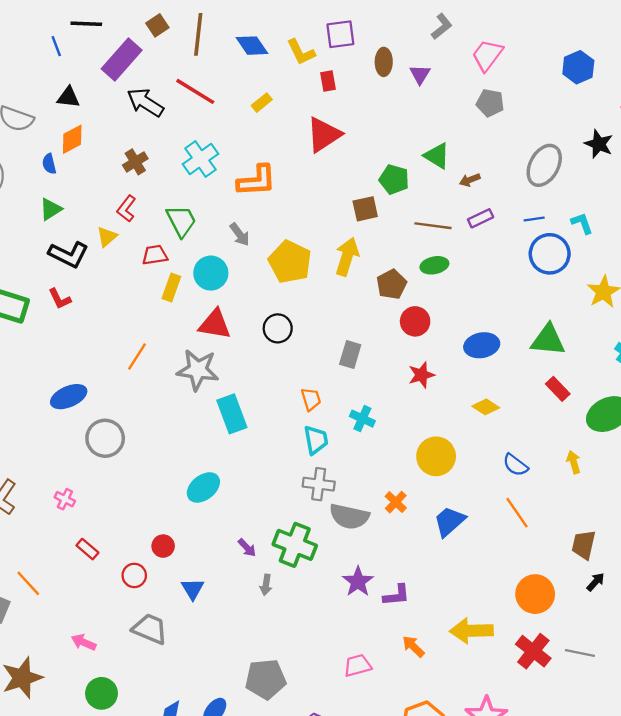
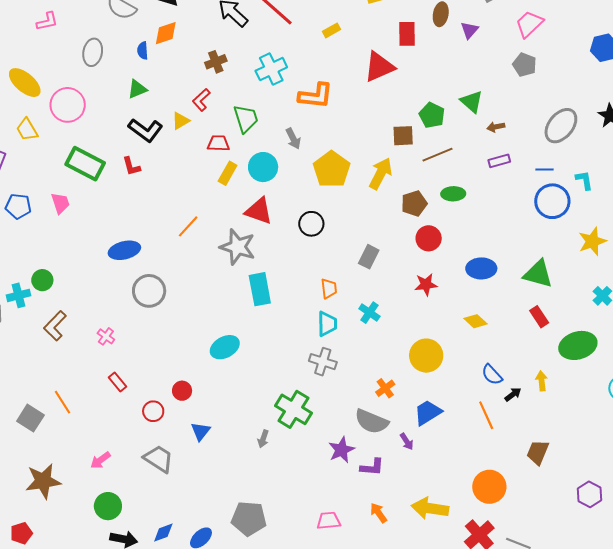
red rectangle: (328, 81) -> (407, 34), moved, size x1.4
brown line: (433, 226) -> (437, 155), moved, turned -40
gray semicircle: (349, 516) -> (372, 421), moved
purple arrow: (247, 548) -> (407, 441), moved
black arrow: (596, 582) -> (513, 394), moved
pink arrow: (84, 642) -> (100, 460), turned -70

